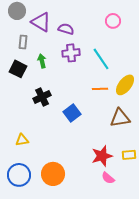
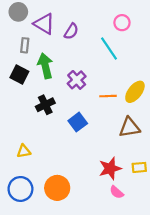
purple semicircle: (66, 29) -> (71, 31), turned 105
purple cross: (71, 53) -> (77, 80), moved, turned -36
cyan line: (101, 59) -> (109, 49), moved
green arrow: (42, 61) -> (45, 66), size x1.6

